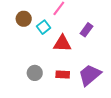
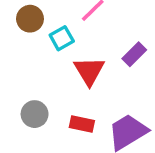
red triangle: (62, 43) -> (89, 71), turned 48

